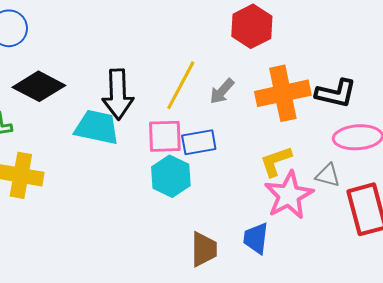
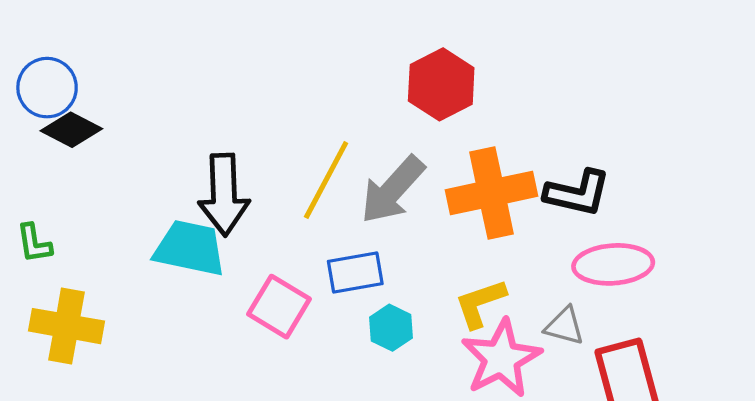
black diamond: (39, 86) -> (71, 130), moved, size x0.7
gray arrow: (222, 91) -> (393, 190), size x1.6
pink square: (165, 136) -> (279, 307), moved, turned 33
cyan hexagon: (171, 176) -> (391, 328), moved, size x0.7

